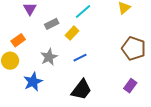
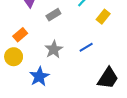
yellow rectangle: (72, 33) -> (103, 17), moved
black trapezoid: (81, 90) -> (108, 78), moved

